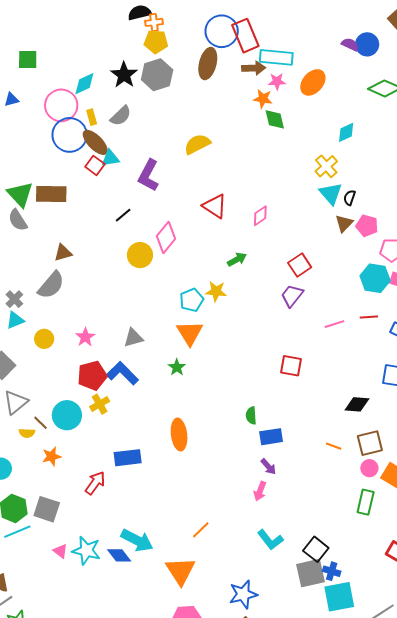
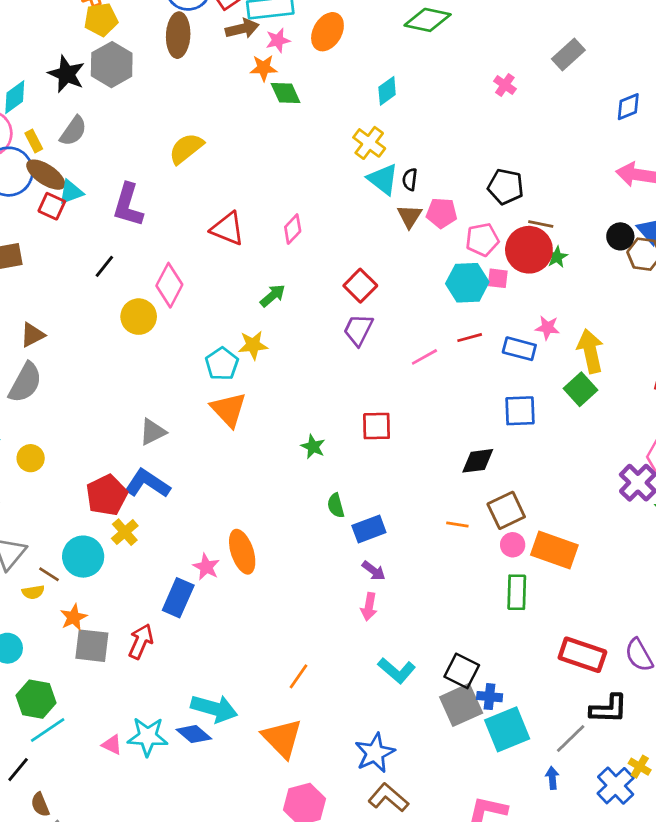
pink star: (85, 337) -> (206, 567), moved
green star: (177, 367) -> (313, 447), moved
blue rectangle: (128, 458) -> (178, 598), turned -48
gray square: (47, 509) -> (92, 646), moved

